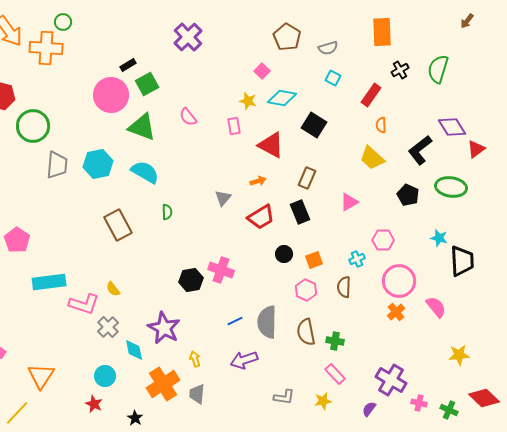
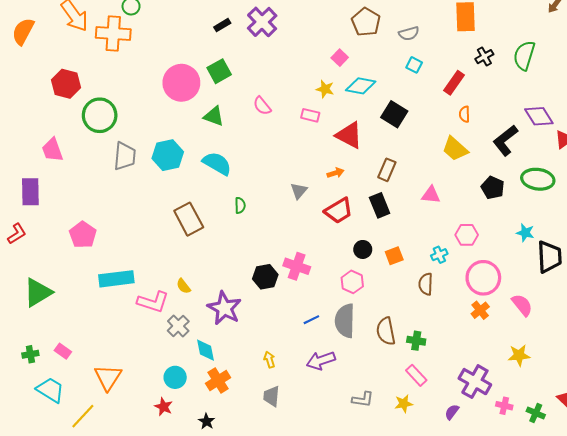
black rectangle: (128, 65) -> (222, 25), moved
pink rectangle: (234, 126) -> (310, 115), turned -66
green triangle: (142, 127) -> (214, 116), size x0.7
pink triangle: (349, 202) -> (431, 195), turned 36
pink hexagon: (306, 290) -> (352, 282), moved
purple star: (164, 328) -> (224, 308), moved
yellow star: (459, 355) -> (519, 355), moved
orange cross: (163, 384) -> (218, 381), moved, size x0.7

